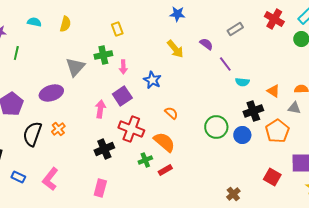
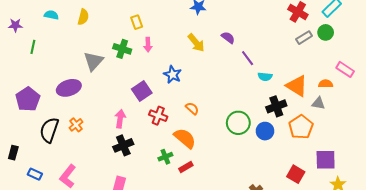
gray rectangle: (235, 29) -> (304, 38), moved
green cross: (103, 55) -> (122, 49), turned 30
pink arrow: (123, 67) -> (148, 45), moved
orange triangle: (273, 91) -> (297, 86), size x1.6
pink arrow: (100, 109) -> (120, 119), moved
red cross: (131, 129) -> (158, 116), moved, size x0.7

